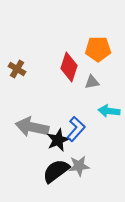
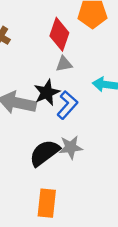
gray triangle: (92, 82) -> (64, 64), moved
black star: (58, 140) -> (47, 92), moved

